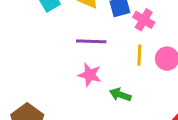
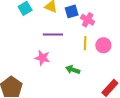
pink star: (90, 75) -> (42, 58), moved

